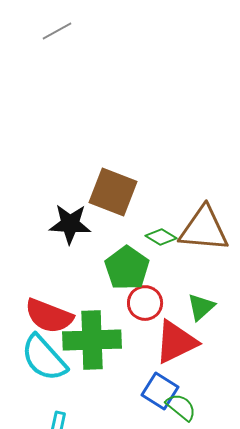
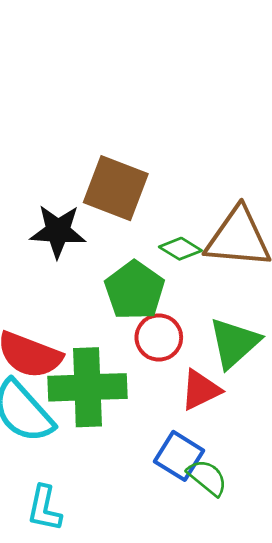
green triangle: (201, 307) -> (234, 343), size x1.4
red triangle: (176, 342) -> (201, 390), size x0.7

